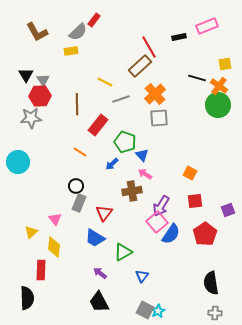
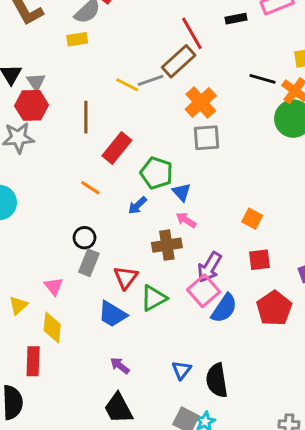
gray line: (121, 99) -> (151, 80), moved
green triangle: (123, 252) -> (154, 298), moved
black semicircle: (211, 283) -> (217, 380), moved

